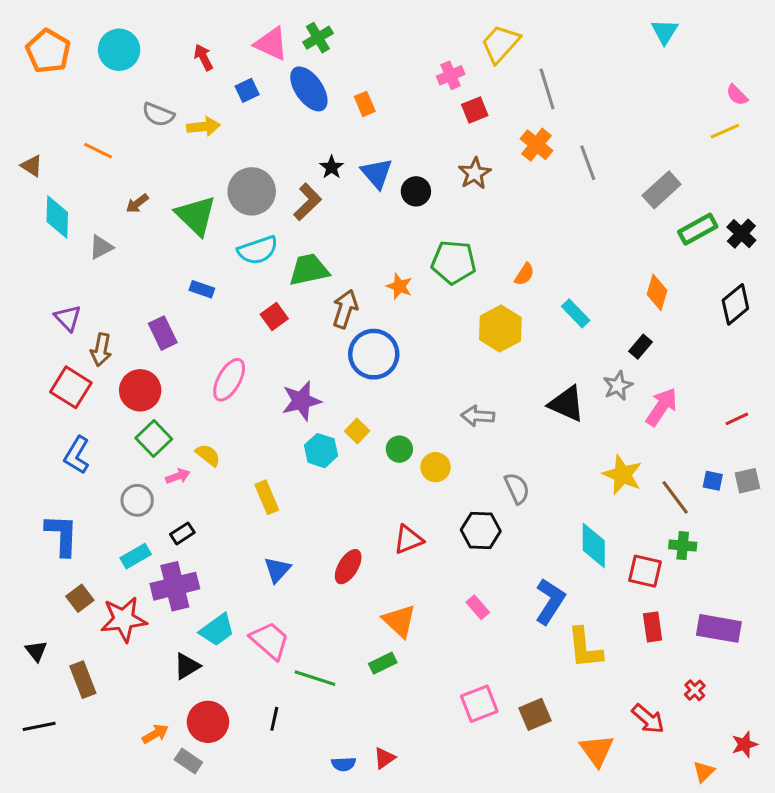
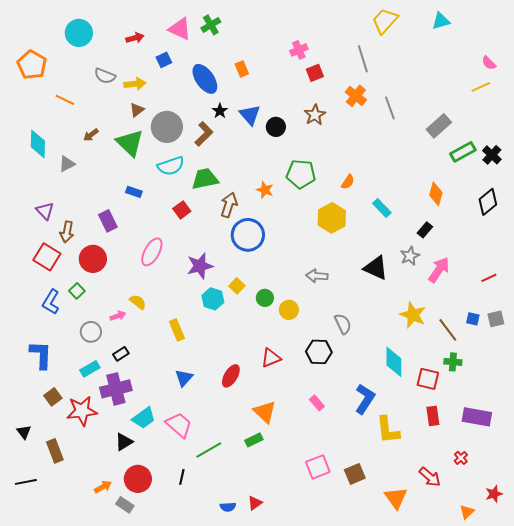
cyan triangle: (665, 32) -> (441, 21), turned 42
yellow trapezoid: (500, 44) -> (385, 21), moved
orange pentagon: (48, 51) -> (32, 65), moved
red arrow: (203, 57) -> (135, 38), turned 102
blue ellipse: (309, 89) -> (205, 79), moved
brown triangle: (32, 166) -> (137, 110), moved, turned 49
green square: (154, 439) -> (77, 291), moved, size x0.7
green line: (315, 678) -> (209, 450), turned -48

